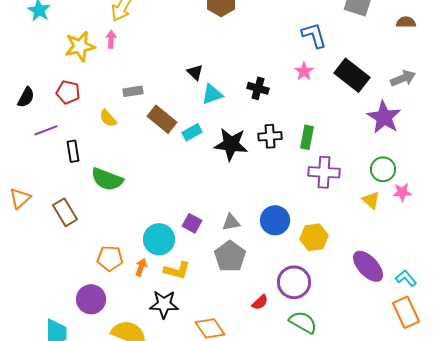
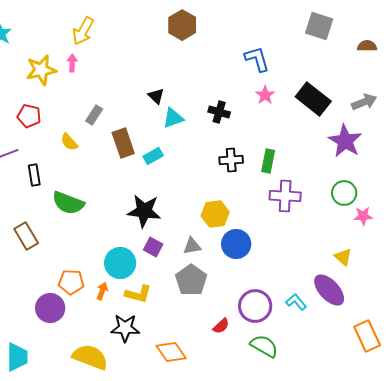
blue L-shape: (314, 35) -> (257, 59), moved
gray rectangle: (133, 91) -> (94, 115), turned -48
brown rectangle: (162, 119) -> (123, 143), turned 32
black star: (231, 144) -> (144, 211), moved
yellow triangle: (371, 200) -> (343, 257), moved
yellow hexagon: (314, 237) -> (215, 214), moved
cyan L-shape: (406, 278) -> (296, 302), moved
purple circle: (91, 299) -> (50, 308), moved

